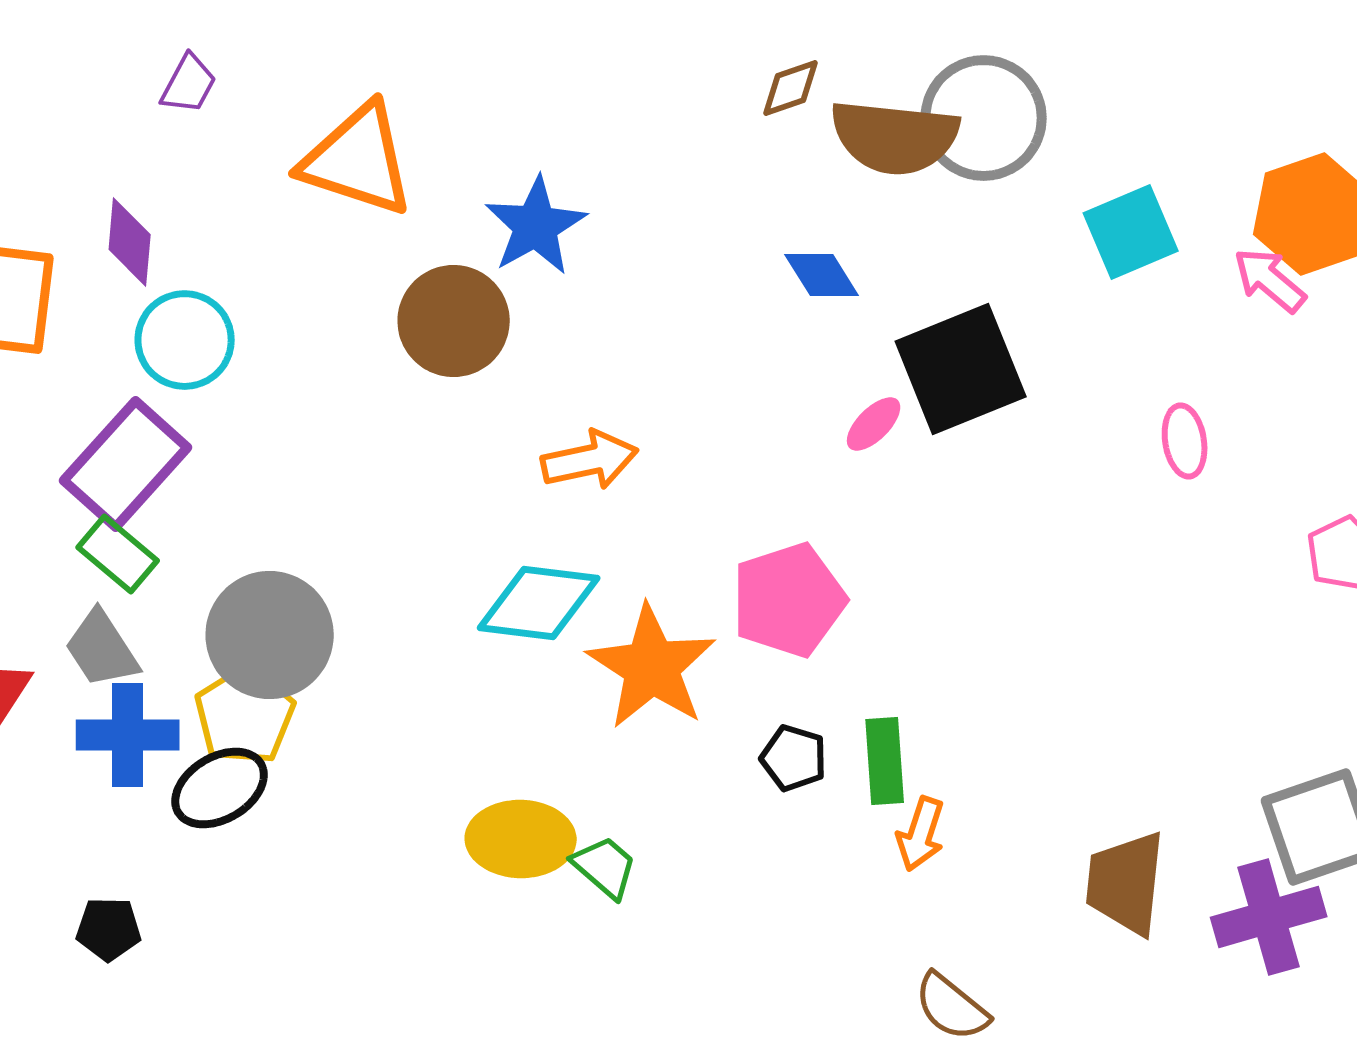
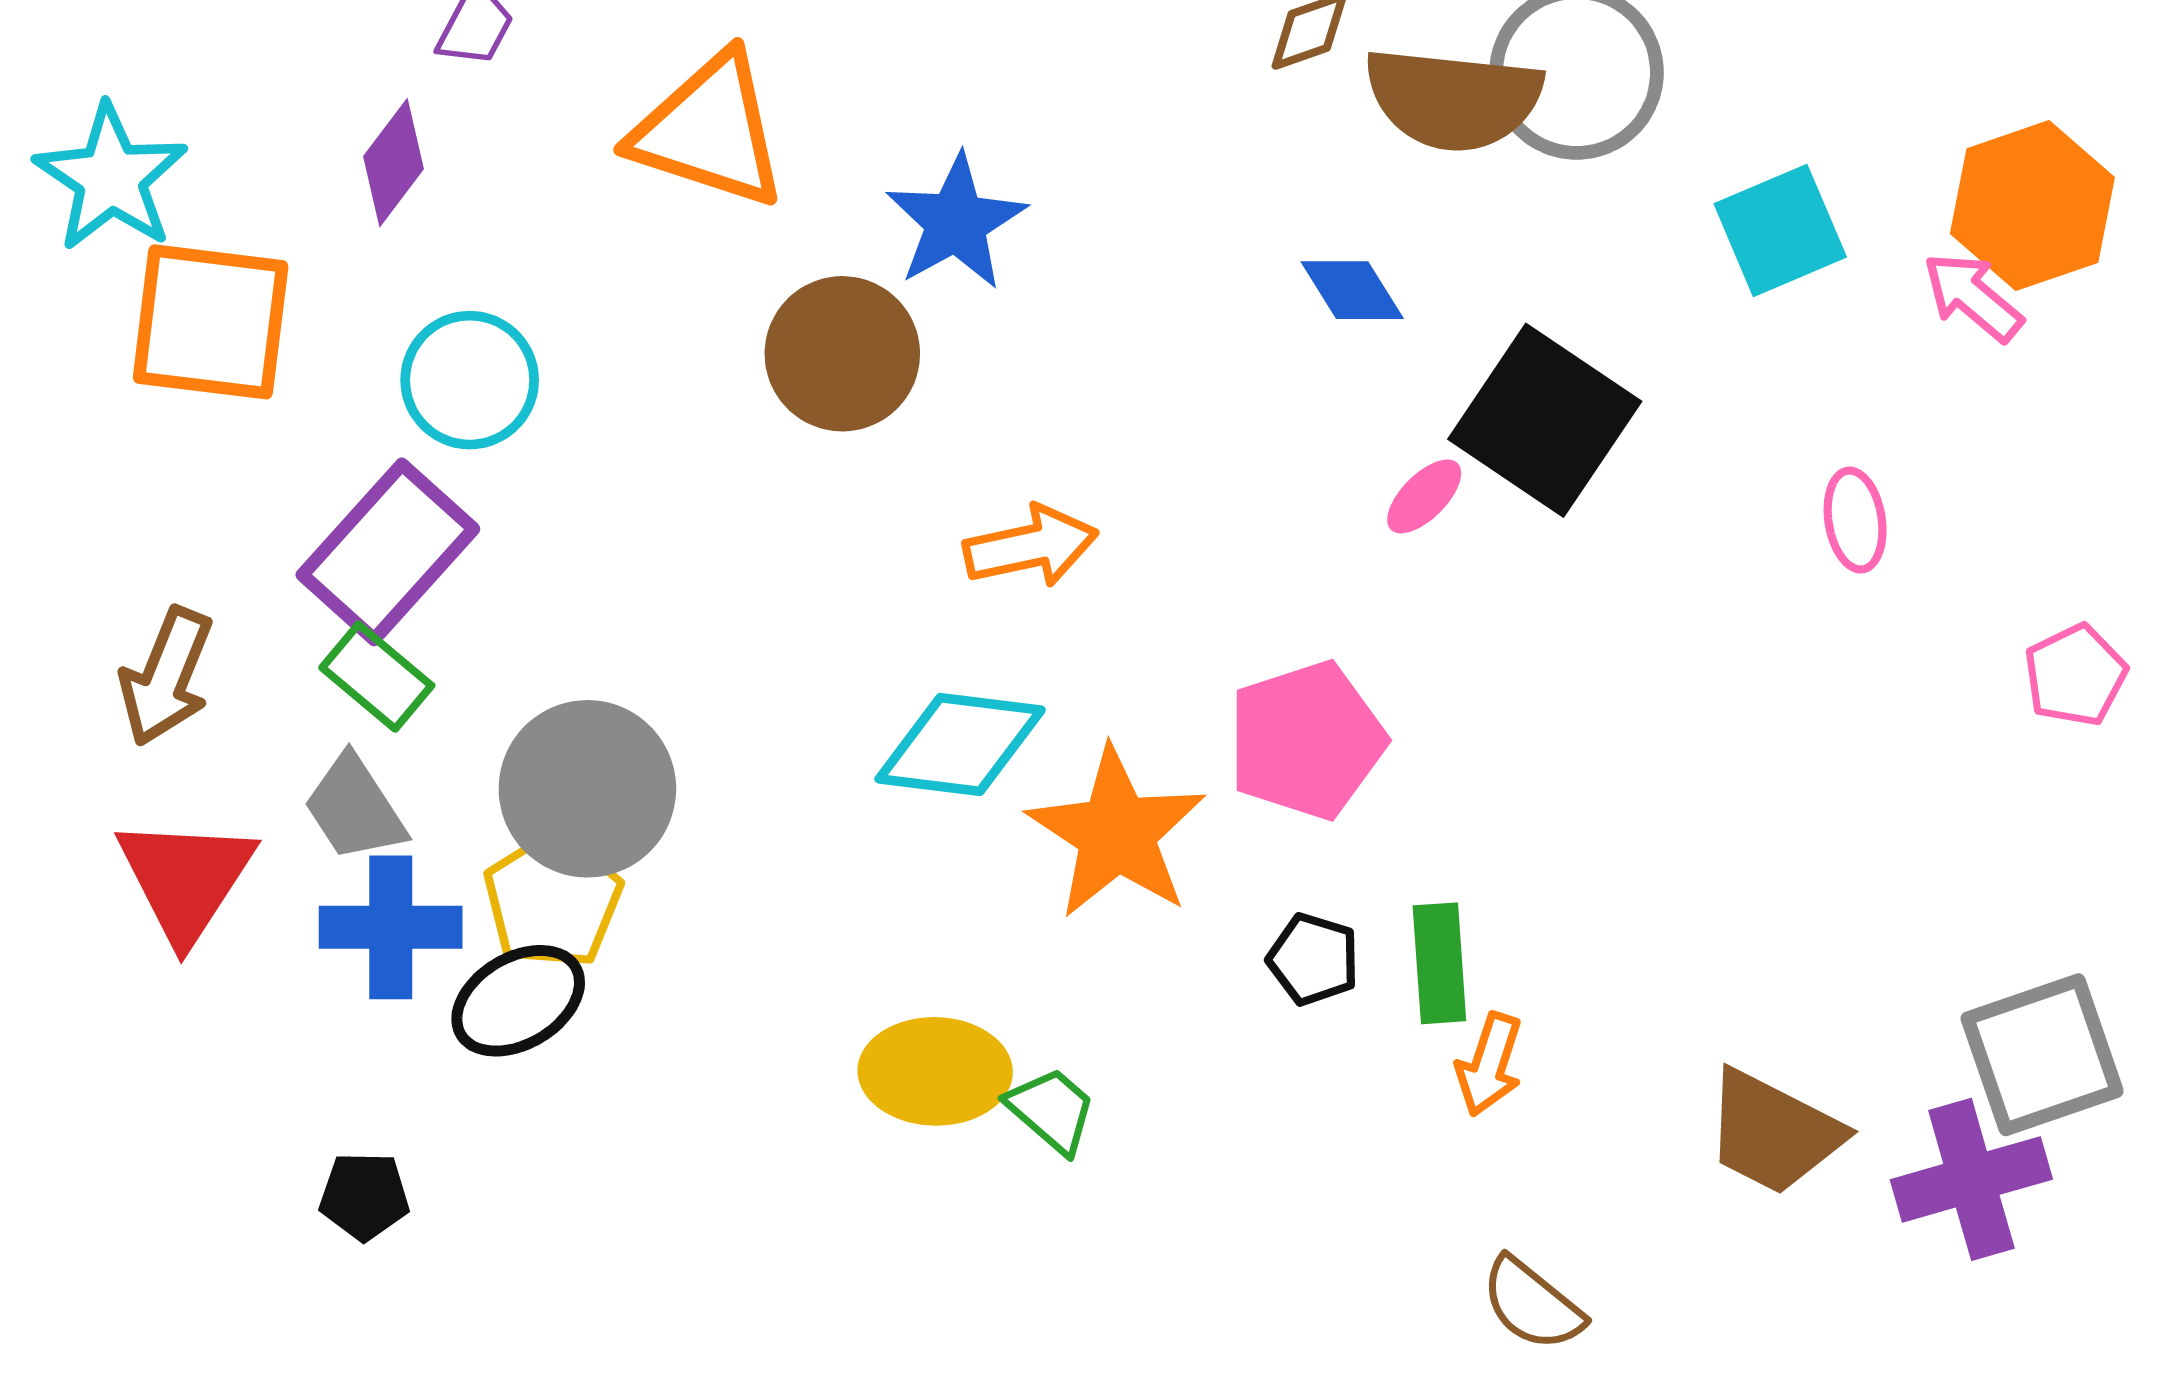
purple diamond: (130, 242) -> (393, 163), moved, turned 32
black square: (961, 369) -> (1545, 420), turned -34
brown trapezoid: (1126, 883) -> (1773, 1132), turned -69

